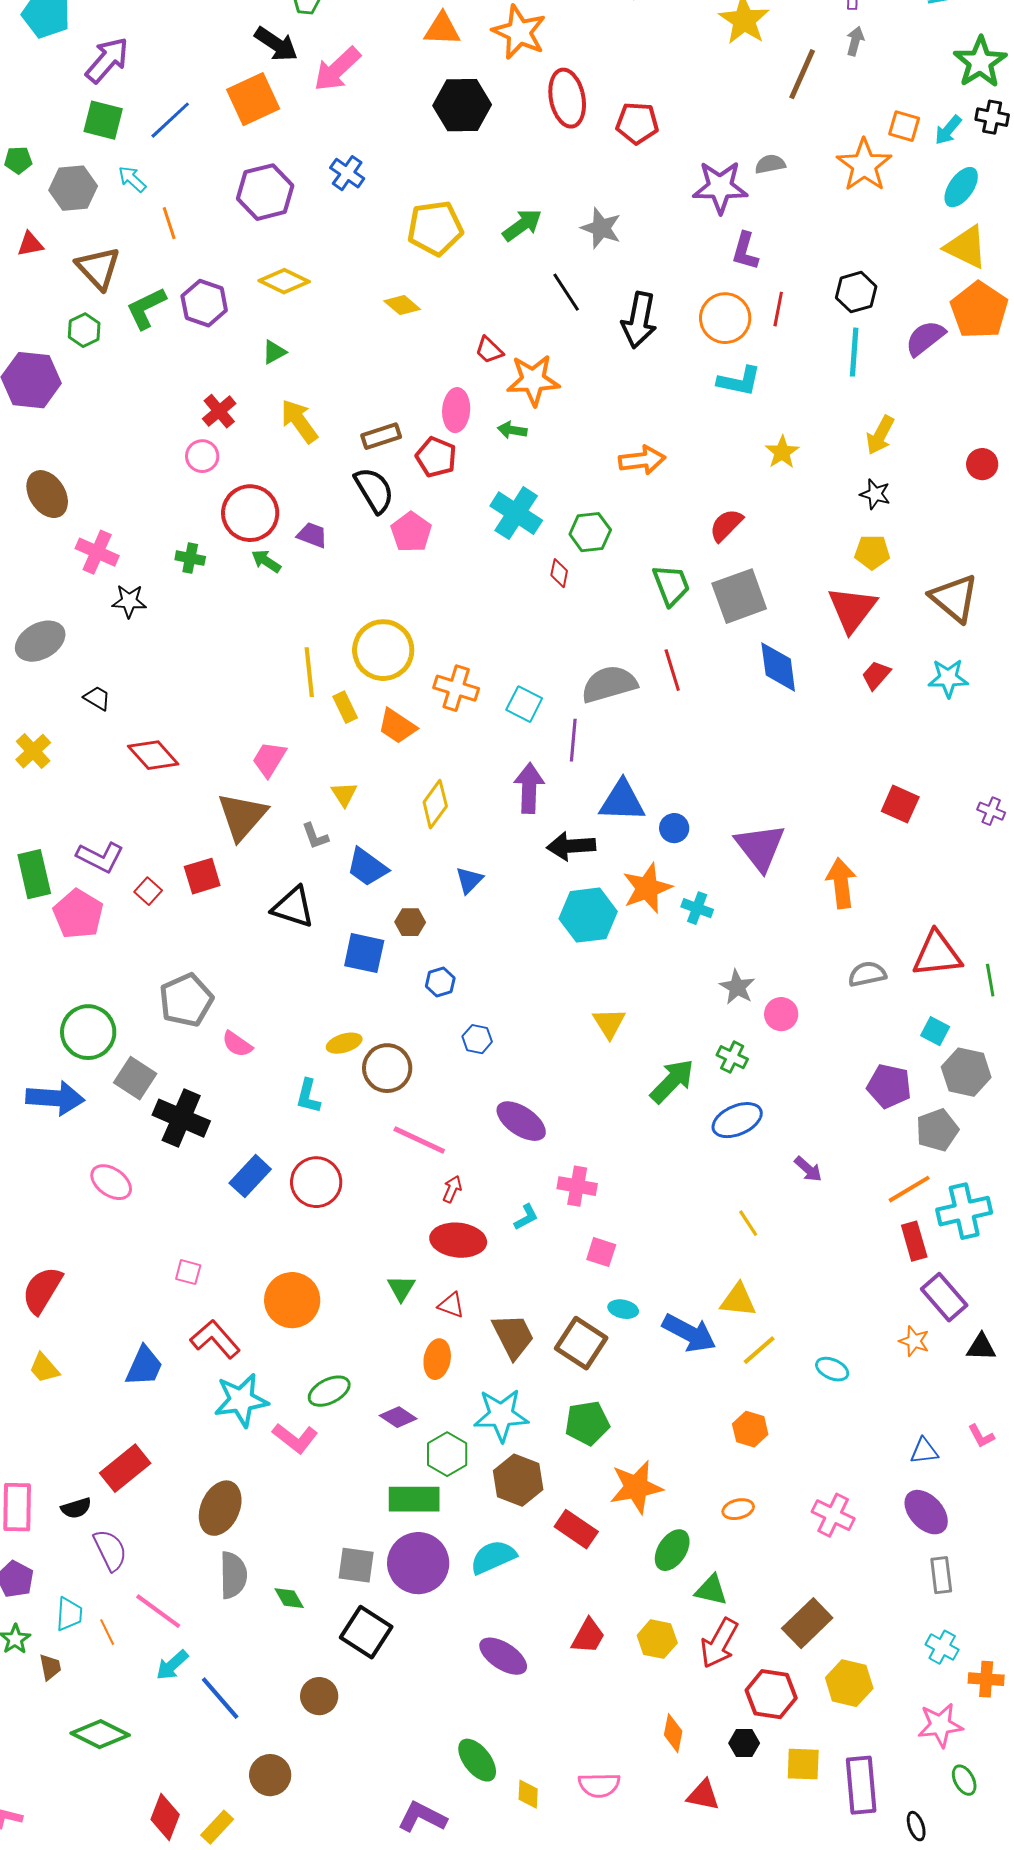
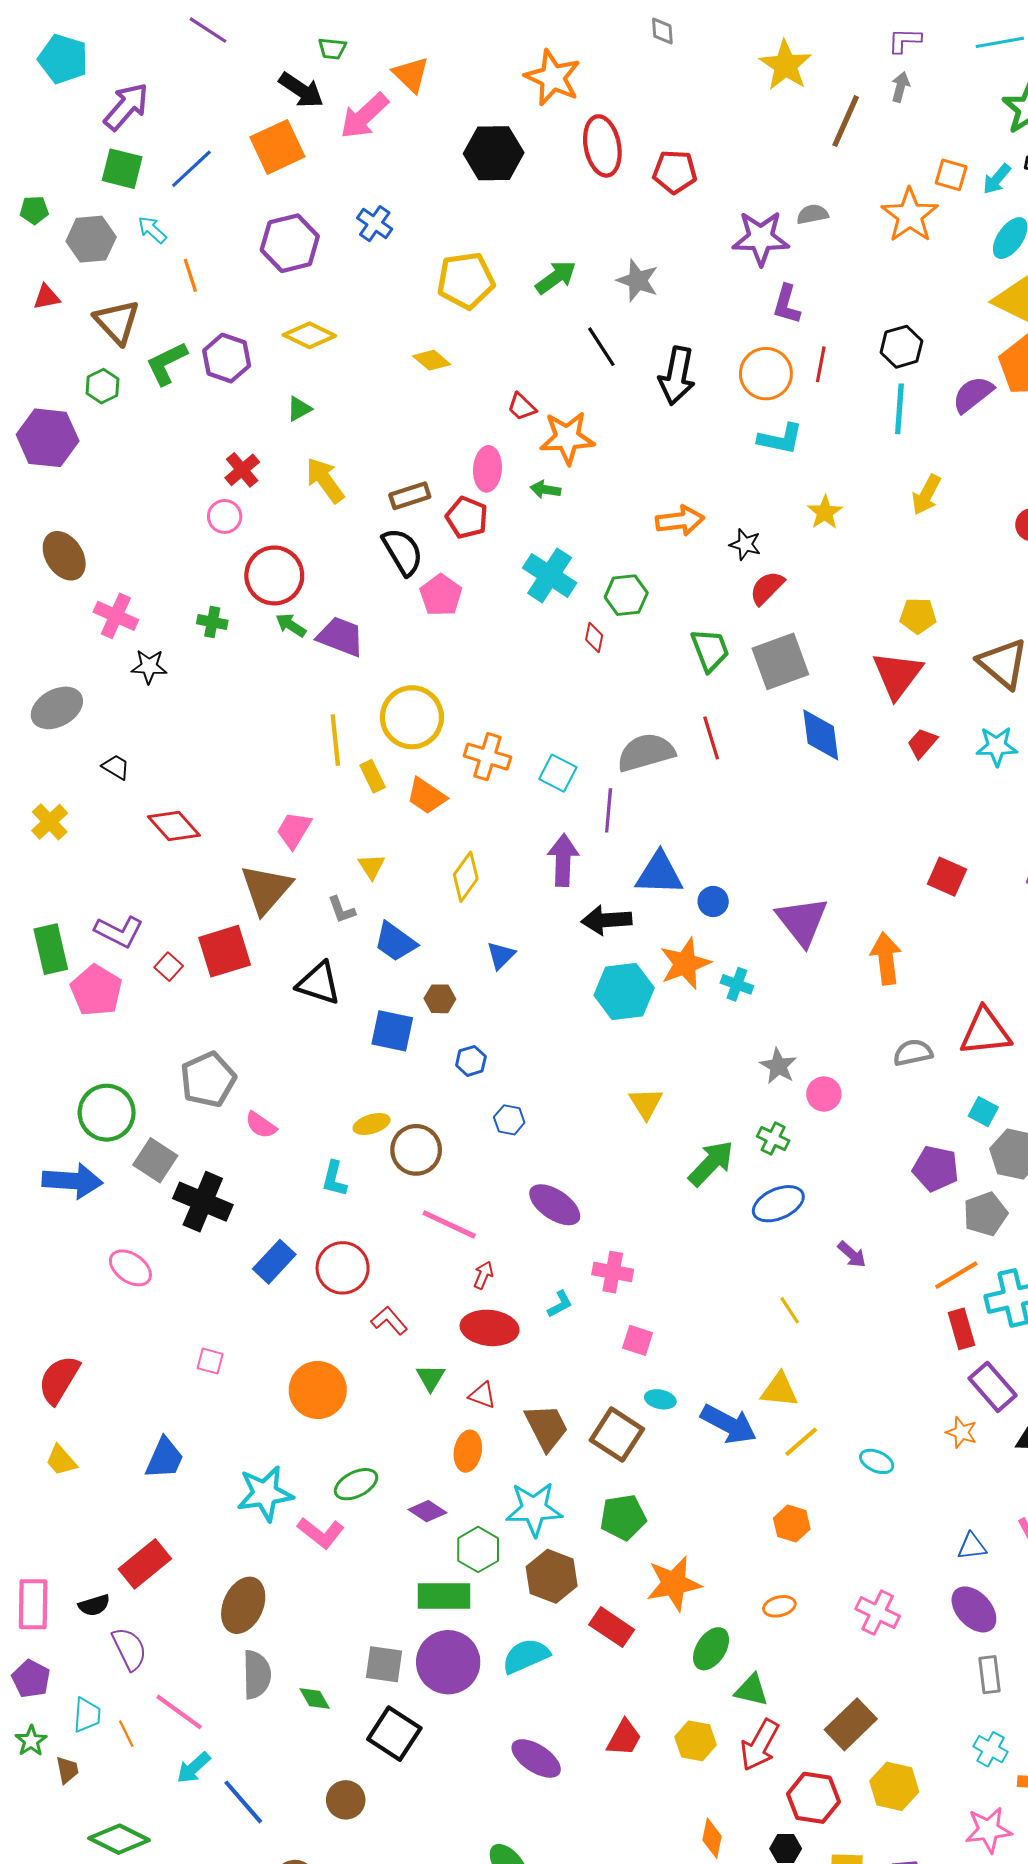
orange triangle: (442, 29) -> (411, 75), moved, turned 42
black star: (875, 494) -> (745, 544), moved
purple trapezoid: (312, 535) -> (341, 637), moved, size x1.5
red square: (202, 876) -> (225, 951), size x1.4
red L-shape: (215, 1339) -> (389, 1321), moved, size x0.7

